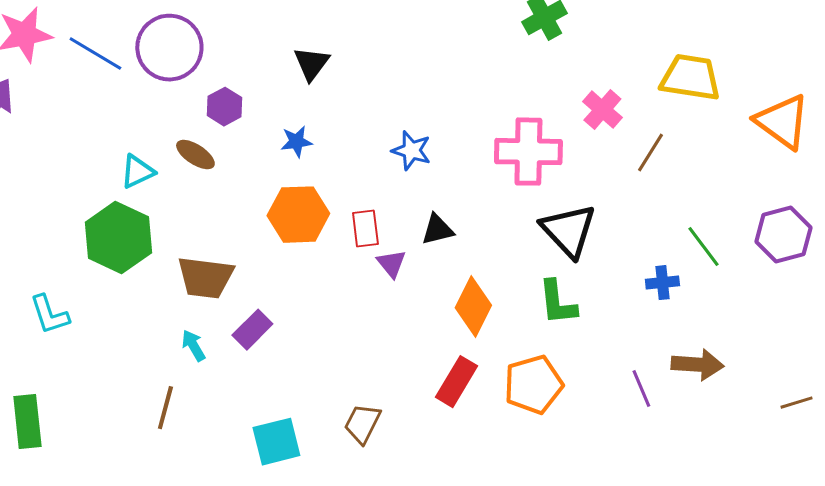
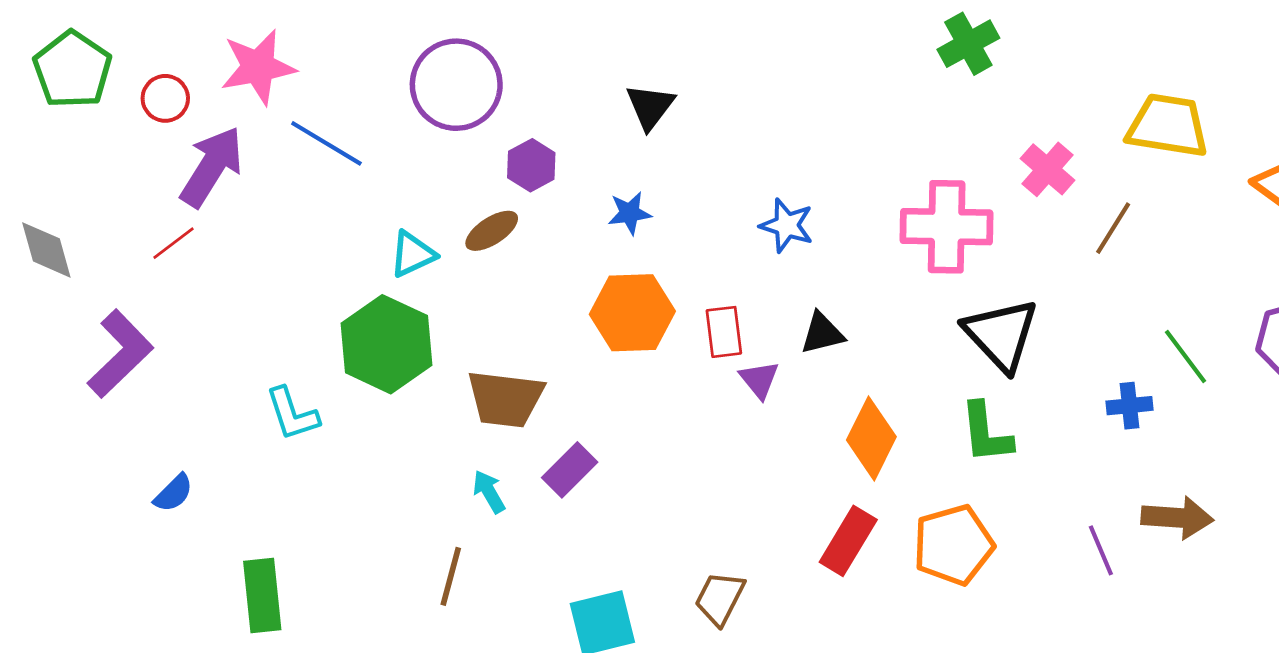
blue line: (95, 54) -> (326, 143), moved
brown ellipse: (195, 155) -> (492, 231), turned -66
cyan L-shape: (49, 315) -> (292, 414), moved

